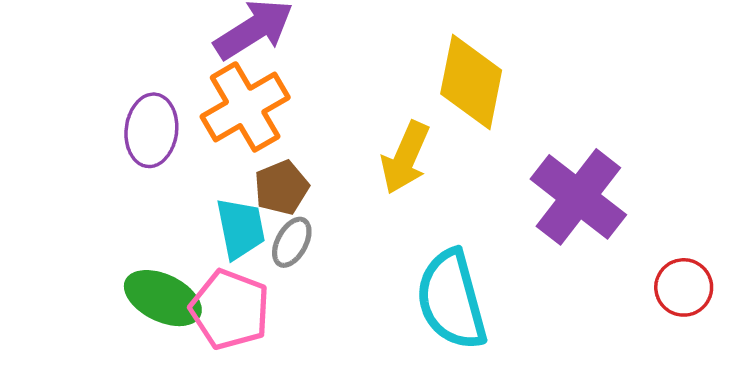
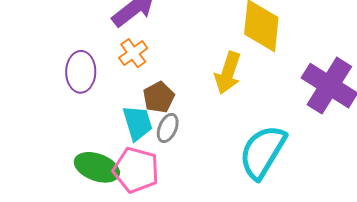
orange cross: (245, 107) -> (133, 53), size x0.6
cyan semicircle: (451, 300) -> (263, 152), turned 52

